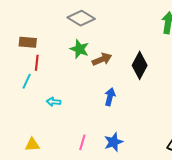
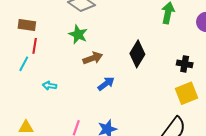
brown arrow: (102, 59) -> (93, 58), moved
blue arrow: (110, 97) -> (106, 84), turned 36

